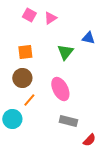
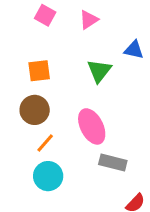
pink triangle: (50, 18) -> (89, 20), moved
cyan circle: (12, 119) -> (48, 176), moved
gray rectangle: (68, 121) -> (113, 163), moved

